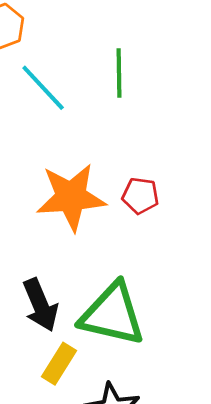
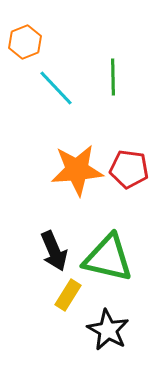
red pentagon: (140, 196) -> (129, 169), size x1.4

